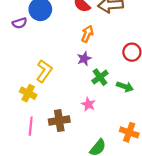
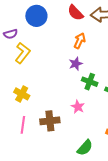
purple semicircle: (20, 23) -> (11, 34), moved
yellow L-shape: (44, 71) -> (23, 53), moved
green cross: (100, 77) -> (90, 82), turned -35

